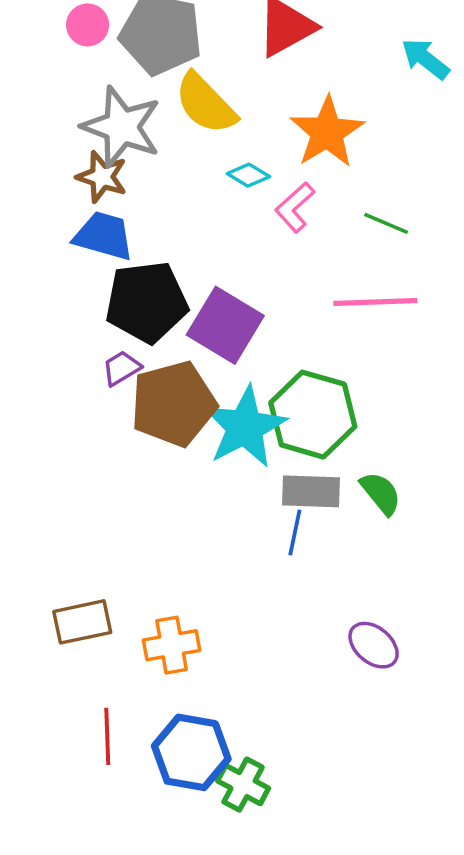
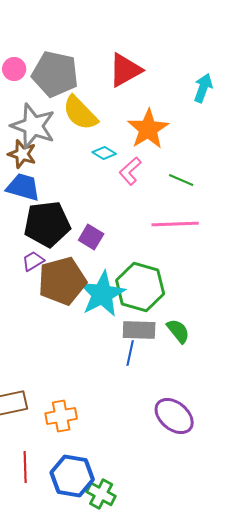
cyan arrow: (425, 59) -> (203, 88), turned 72
purple square: (225, 325) -> (91, 237), size x0.6
purple ellipse: (374, 645) -> (174, 416), size x1.4

